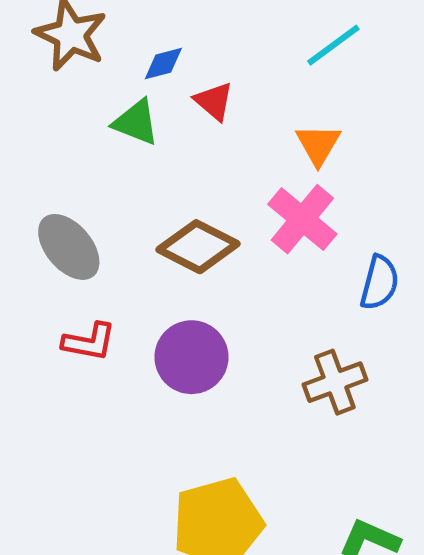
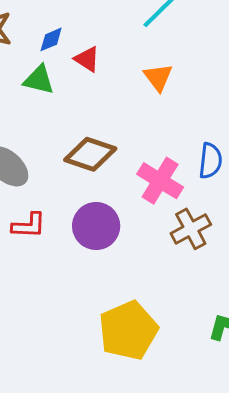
pink cross: (302, 219) -> (160, 181), moved

